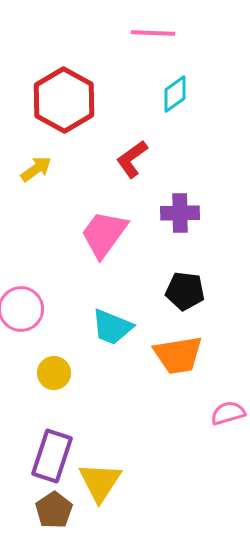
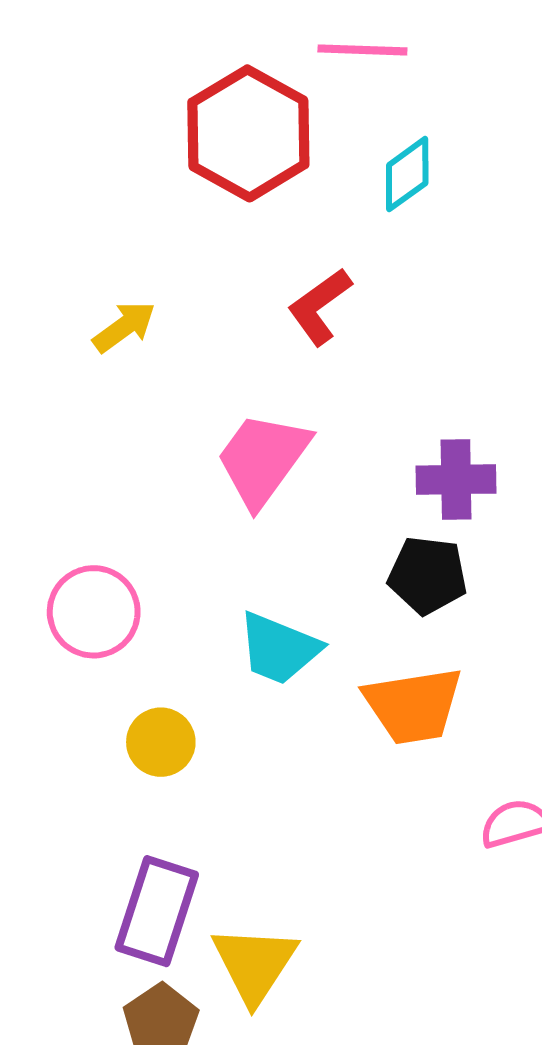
red hexagon: (64, 100) -> (248, 133), moved
purple cross: (180, 213) -> (456, 480), moved

